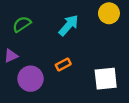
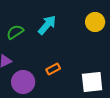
cyan arrow: (69, 25) -> (47, 25), moved

